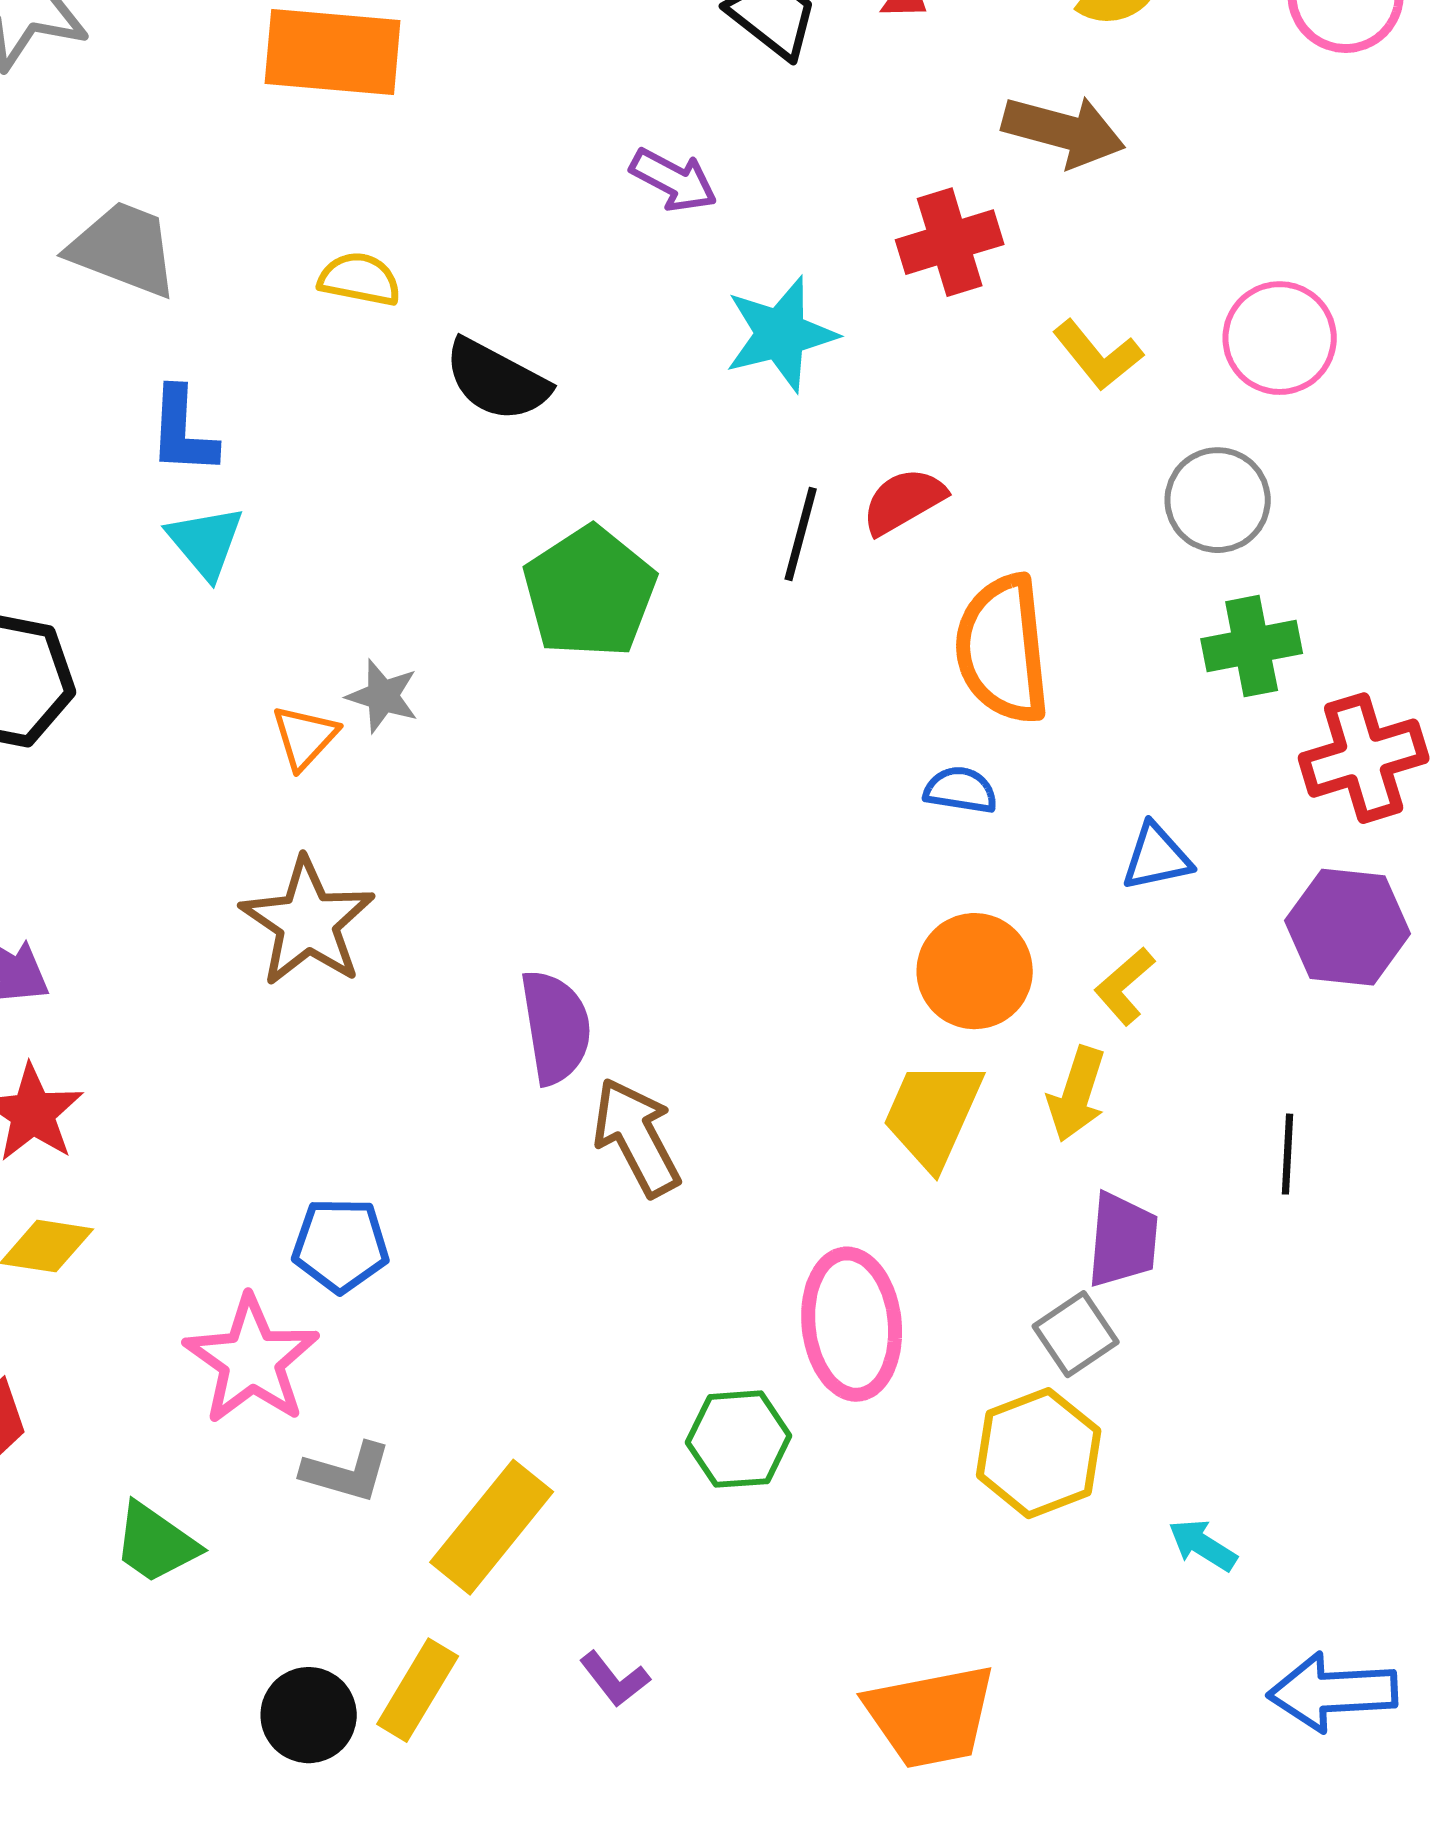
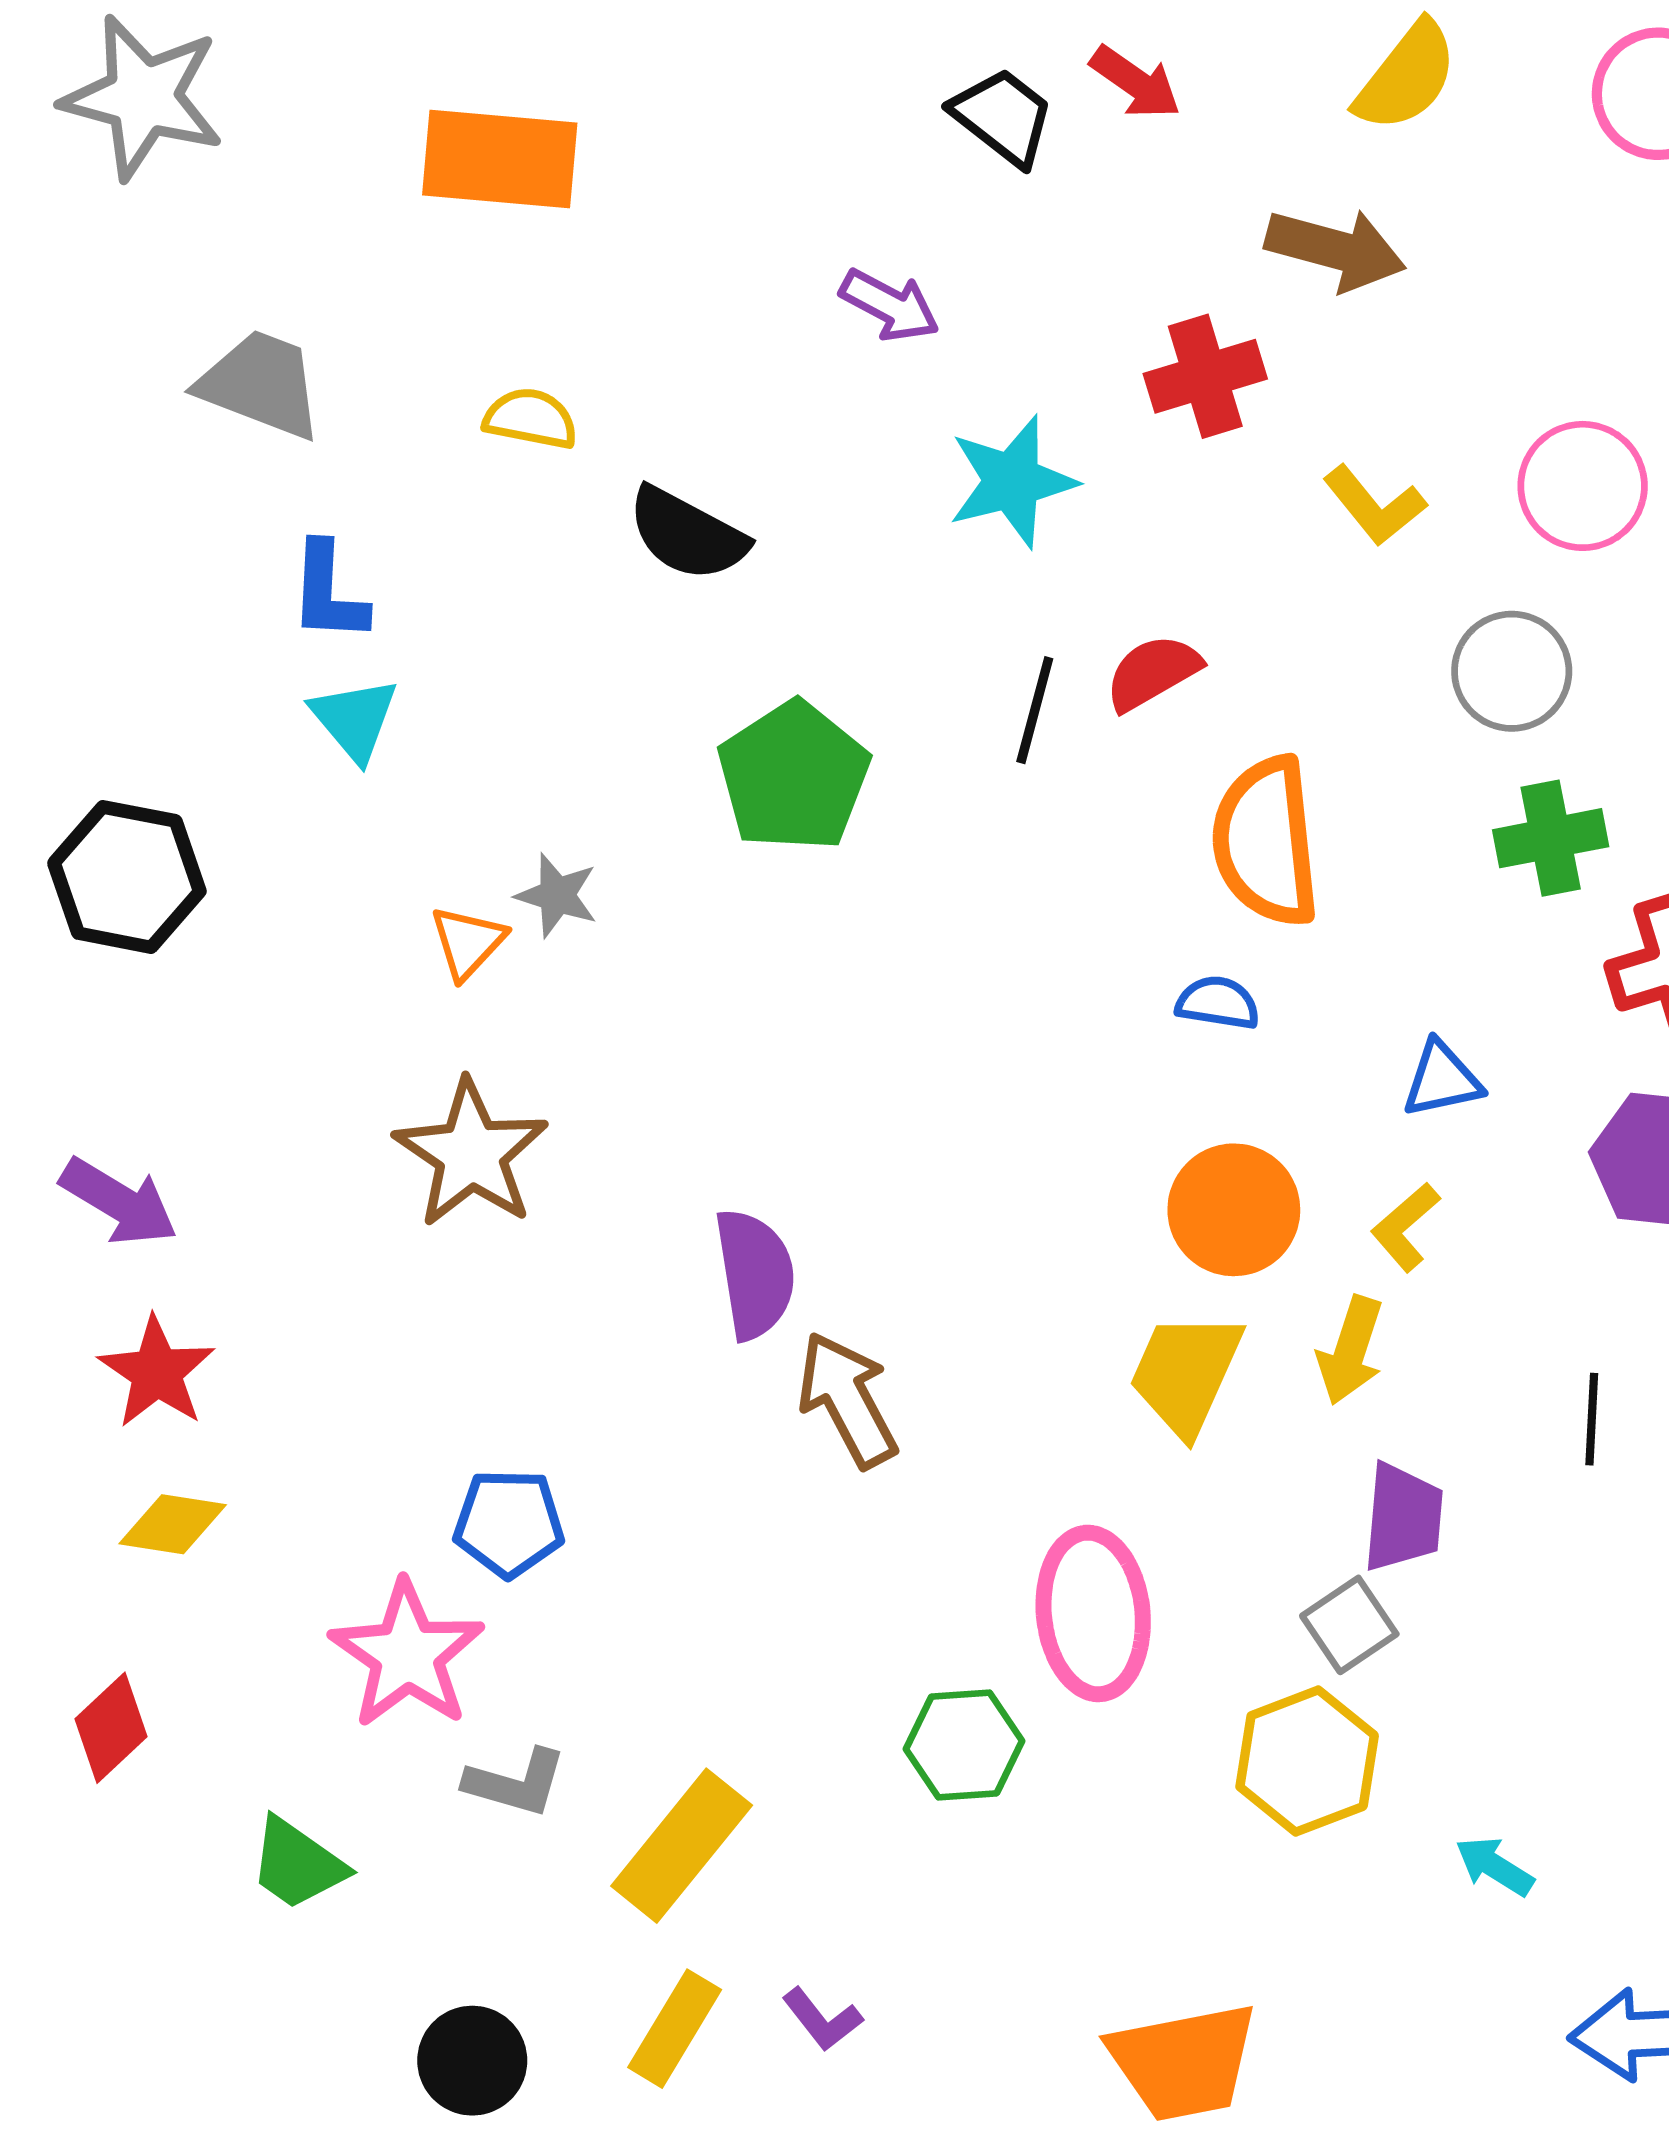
yellow rectangle: (418, 1690) -> (675, 2029), moved

